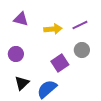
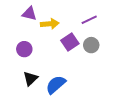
yellow arrow: (53, 29) -> (50, 24), moved
purple square: (60, 63) -> (70, 42), moved

